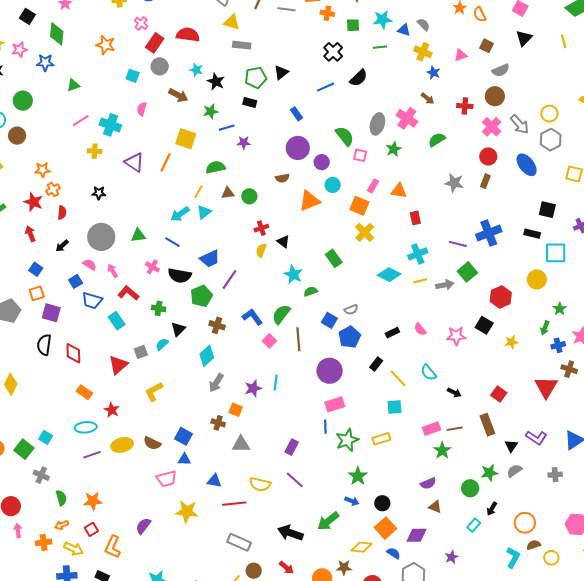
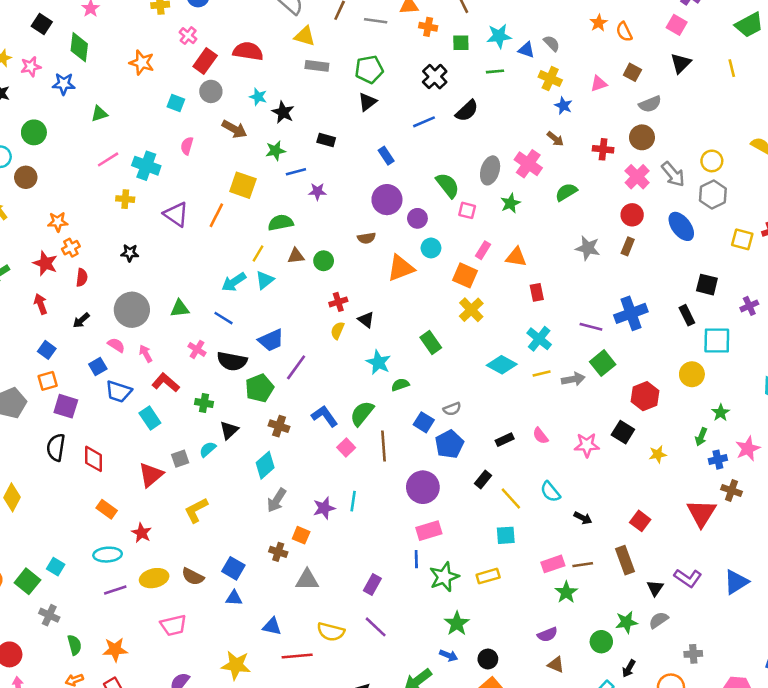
green pentagon: (256, 78) -> (369, 69), moved
black rectangle: (532, 234) -> (687, 315), turned 49
cyan cross: (418, 254) -> (539, 339), turned -30
gray cross: (555, 475) -> (693, 654), moved
pink trapezoid: (167, 479) -> (173, 625), moved

